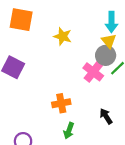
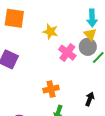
pink cross: (93, 72) -> (67, 53), moved
black arrow: (106, 116) -> (90, 99), turned 56

